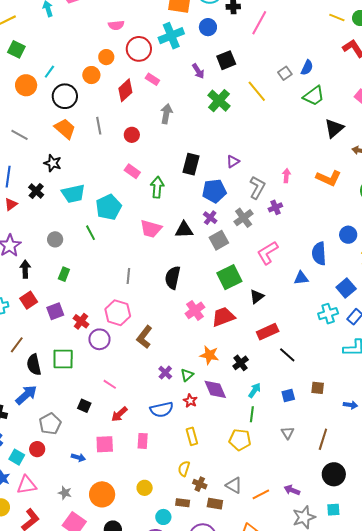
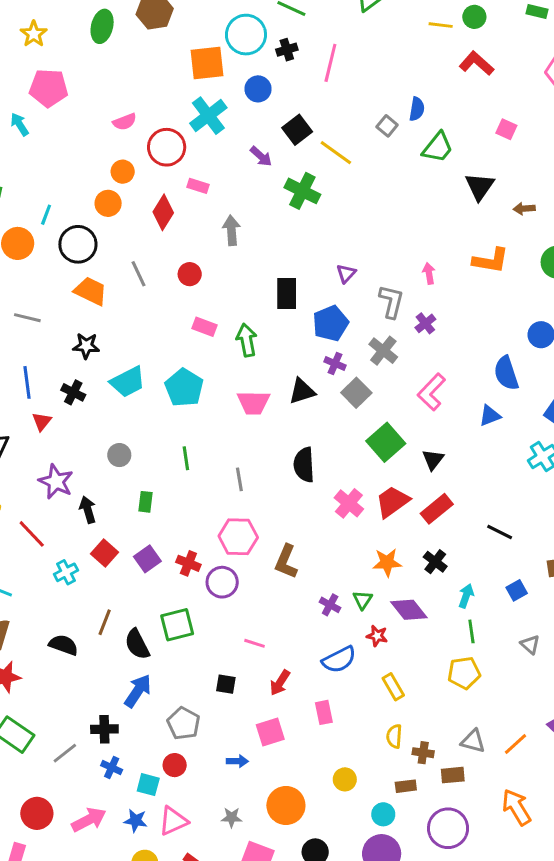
yellow line: (257, 91) -> (336, 153), moved
green line: (91, 233) -> (186, 458), moved, turned 35
red rectangle: (268, 332) -> (437, 509), moved

